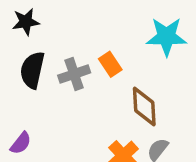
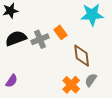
black semicircle: (32, 70) -> (16, 38), turned 60

